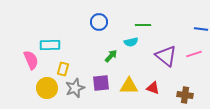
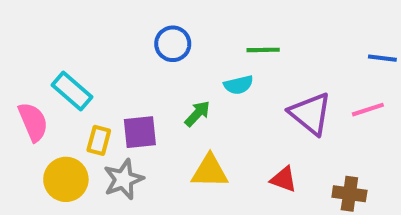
cyan rectangle: (50, 45) -> (72, 91), turned 42
purple square: (101, 83) -> (140, 132), moved
yellow triangle: (129, 86) -> (210, 171), moved

